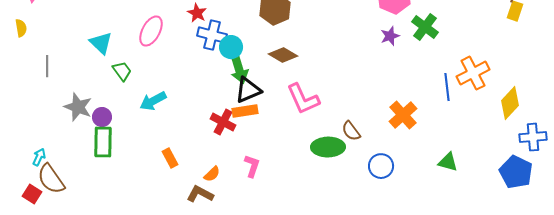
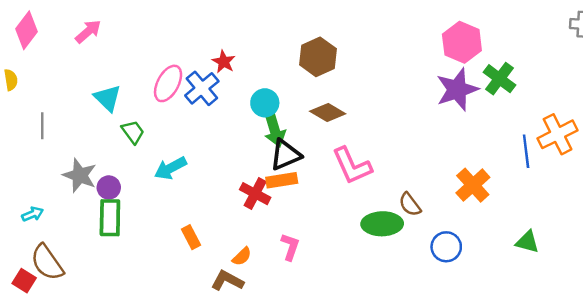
blue cross: (212, 35) -> (202, 88), moved, turned 36
purple star: (390, 36) -> (457, 90), size x1.8
cyan arrow: (39, 157) -> (33, 214), moved, turned 42

